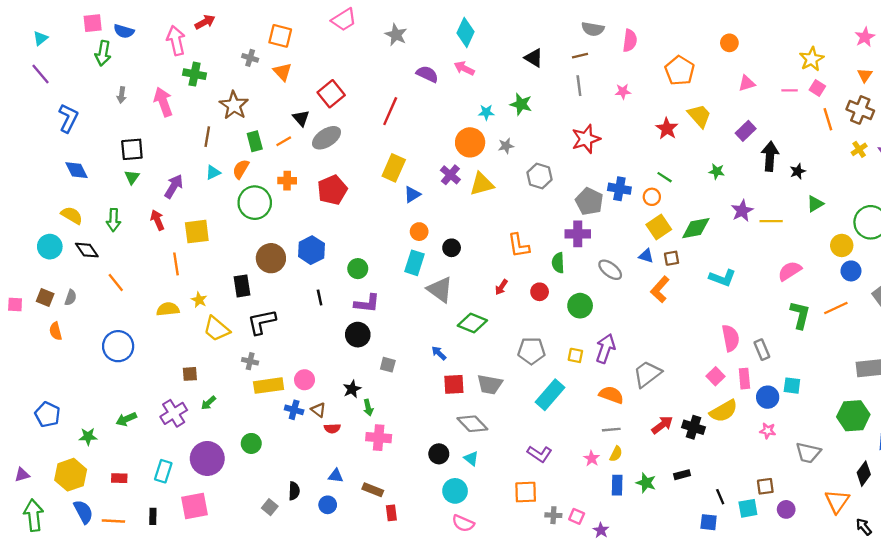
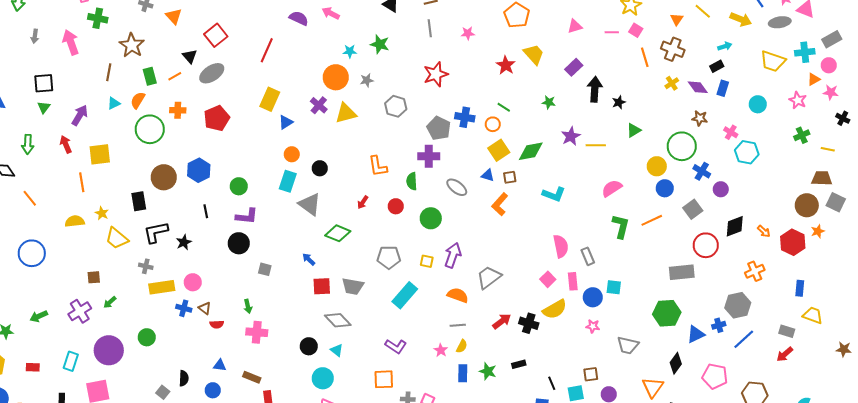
black star: (352, 389) -> (184, 242), moved

